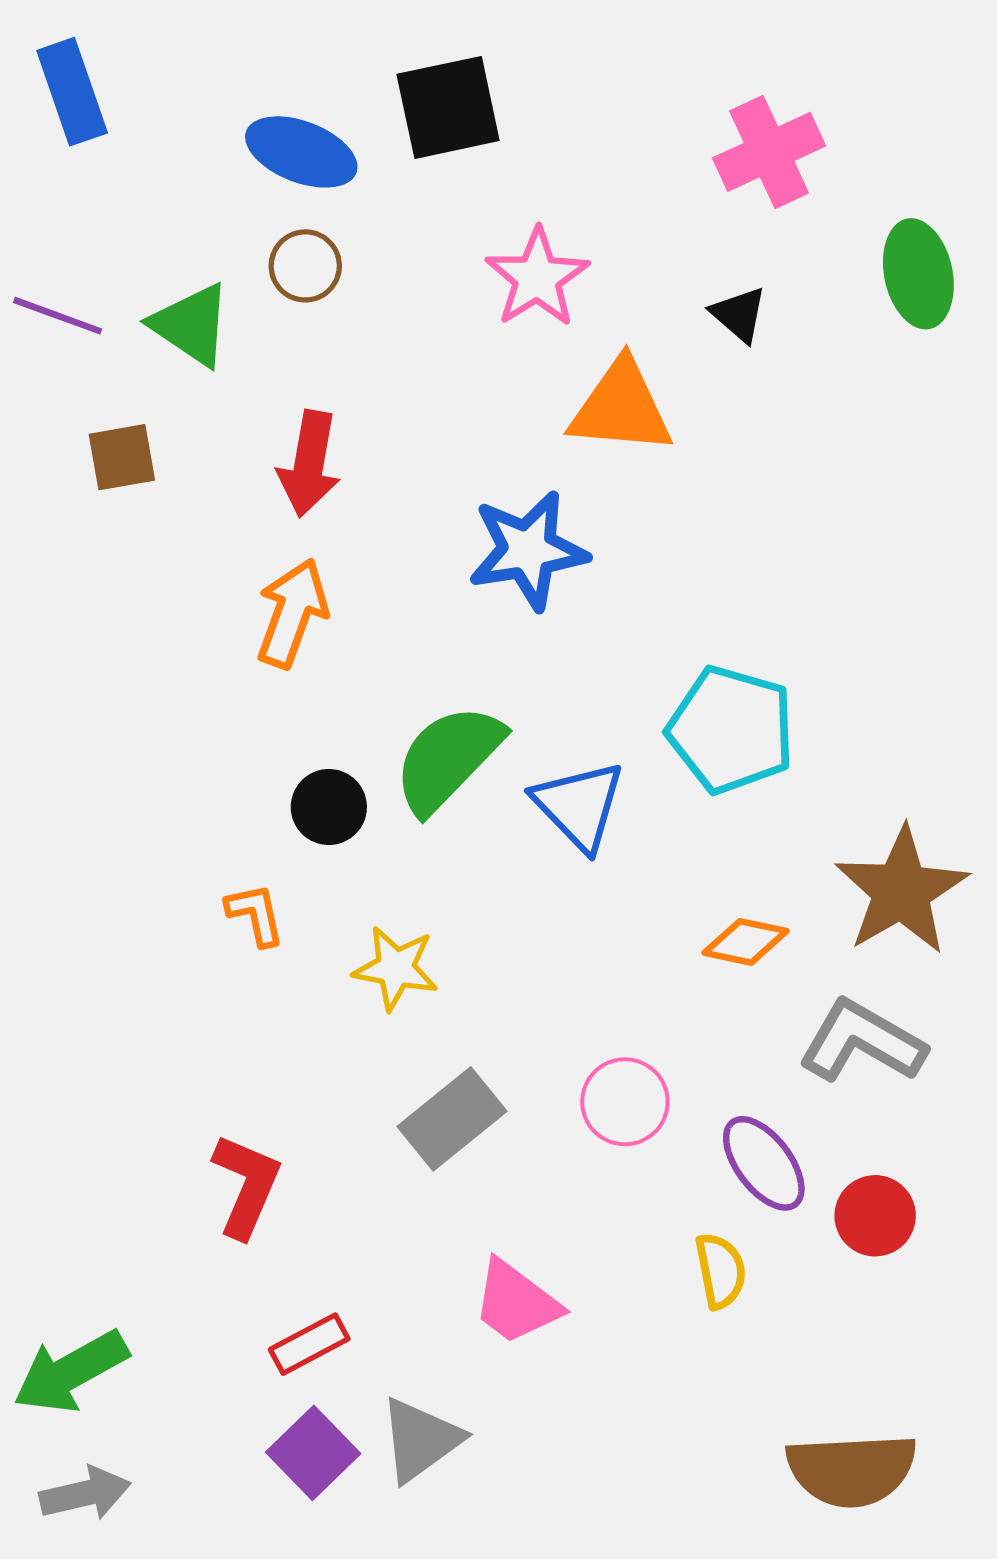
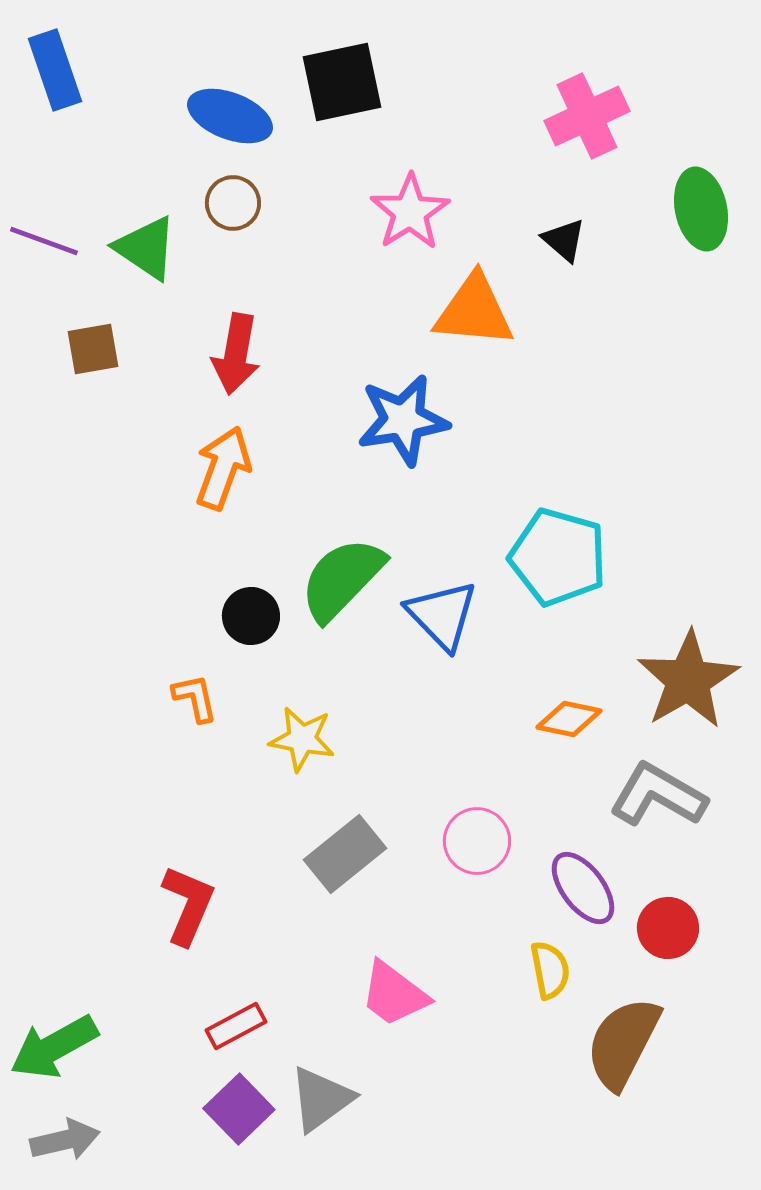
brown semicircle: (852, 1470) -> (623, 1043), moved, turned 120

